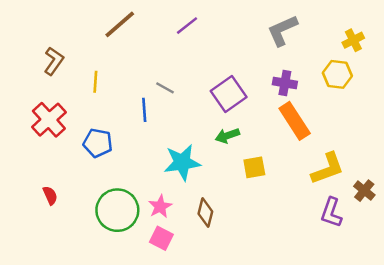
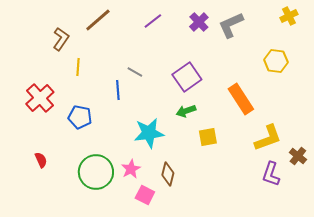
yellow cross: (353, 40) -> (289, 16), moved
brown L-shape: (54, 61) -> (61, 39), moved
purple cross: (285, 83) -> (199, 22), moved, turned 36
pink square: (161, 238) -> (145, 195), moved

